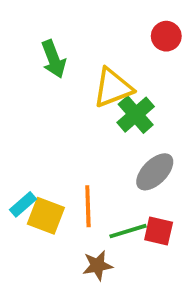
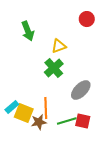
yellow triangle: (113, 88) -> (59, 46), size x0.7
green cross: (136, 115) -> (54, 68), moved
brown star: (97, 265) -> (39, 122), moved

